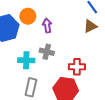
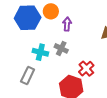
red cross: (77, 67) -> (86, 69), turned 35
gray rectangle: (31, 87) -> (28, 75), moved

